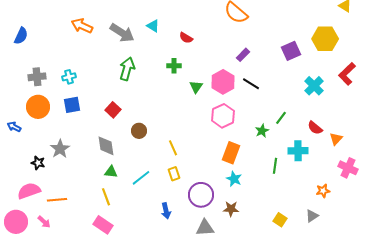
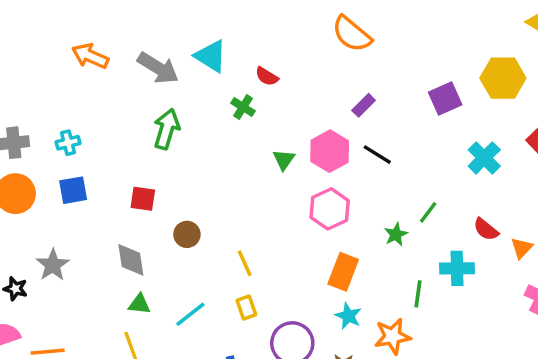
cyan triangle: (153, 26) -> (211, 56), size x1.5
green cross: (174, 66) -> (243, 107), moved, turned 32
red square: (113, 110) -> (143, 199), turned -35
orange star: (323, 191) -> (392, 336), moved, size x1.5

